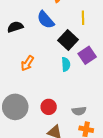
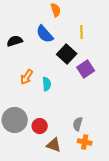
cyan semicircle: (66, 64) -> (47, 84), moved
red circle: (49, 107) -> (40, 126), moved
gray semicircle: (79, 111) -> (78, 124), turned 112

